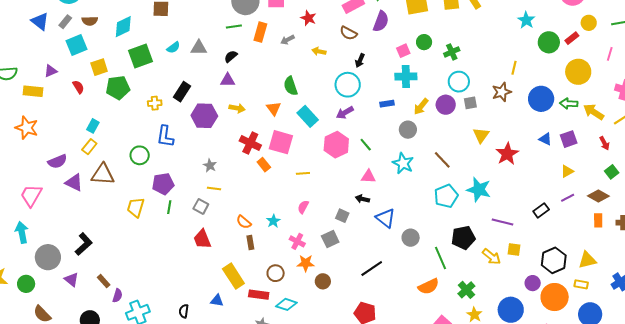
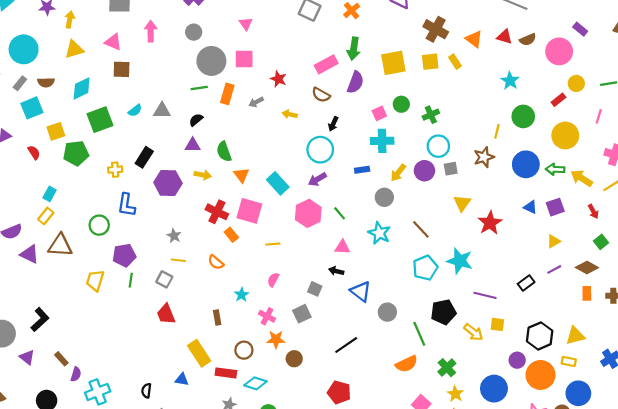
green circle: (549, 42) -> (523, 116), moved
green semicircle: (291, 86) -> (224, 152), moved
orange semicircle: (244, 222) -> (216, 262), moved

